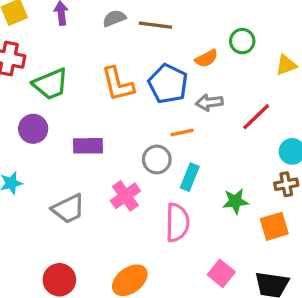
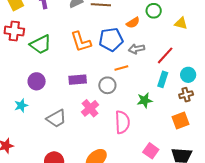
yellow triangle: (286, 65) -> (181, 23), turned 40
blue pentagon: (168, 84) -> (111, 39), turned -30
purple circle: (33, 129) -> (37, 81), moved
purple rectangle: (88, 146) -> (78, 80), moved
cyan rectangle: (190, 177) -> (163, 79), moved
green star: (235, 201) -> (145, 100), moved

